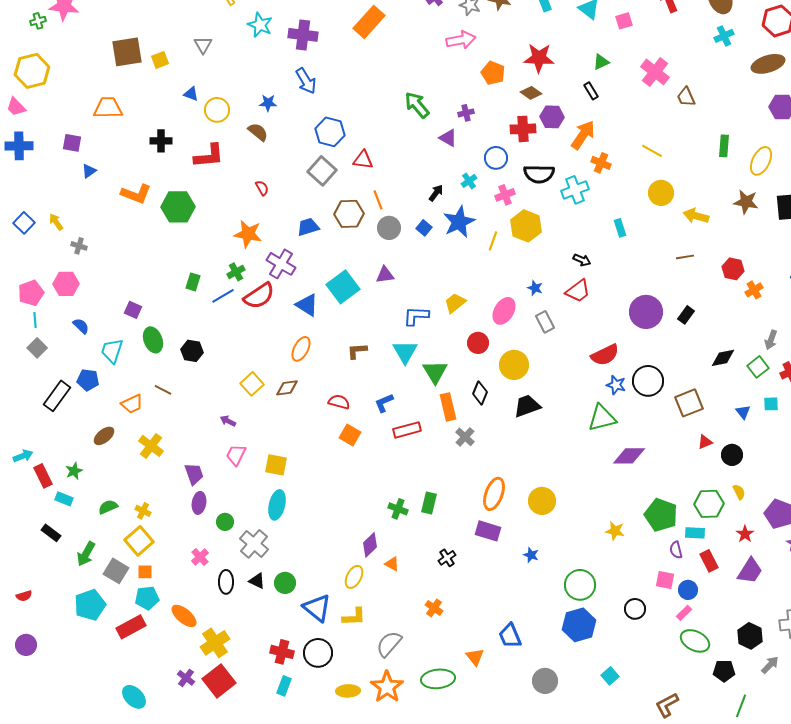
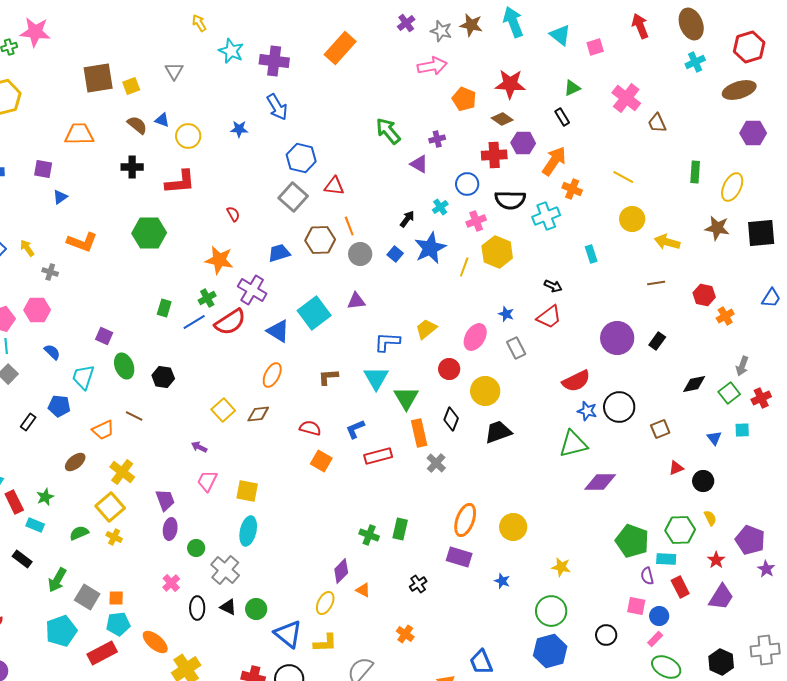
brown semicircle: (258, 132) -> (137, 125), moved
orange L-shape: (136, 194) -> (82, 242), moved
black rectangle: (57, 396) -> (28, 422), size x0.6
brown square: (689, 403) -> (660, 429), size x0.7
yellow star: (615, 531) -> (561, 567), moved
yellow square: (139, 541) -> (110, 507), moved

